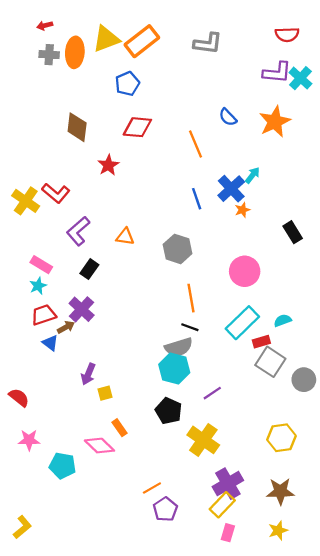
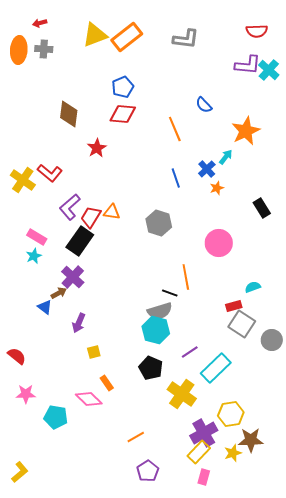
orange ellipse: (75, 52) -> (19, 50), moved
blue pentagon: (127, 84) -> (123, 87), moved
orange star: (275, 122) -> (246, 131), moved
blue cross: (231, 189) -> (207, 169), size x0.7
black rectangle: (89, 269) -> (80, 241), size x1.6
orange line: (191, 298) -> (186, 277), moved
red trapezoid: (44, 315) -> (91, 217), moved, turned -40
cyan rectangle: (242, 323) -> (216, 368), moved
purple arrow: (88, 374) -> (79, 323), moved
yellow hexagon: (281, 438) -> (231, 414), moved
purple pentagon: (165, 509) -> (148, 471), moved
yellow star: (278, 530) -> (233, 453), moved

